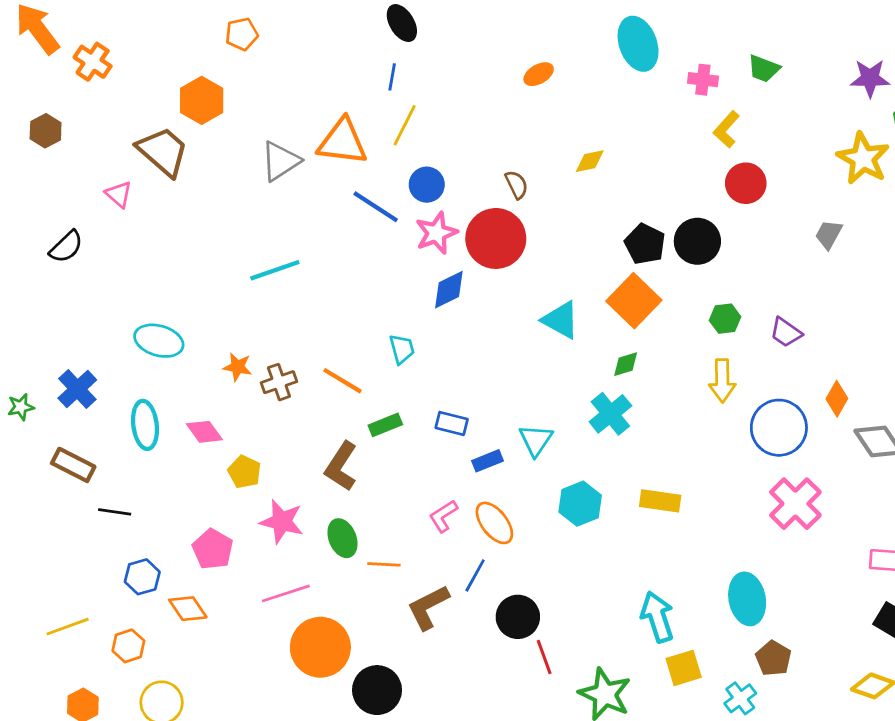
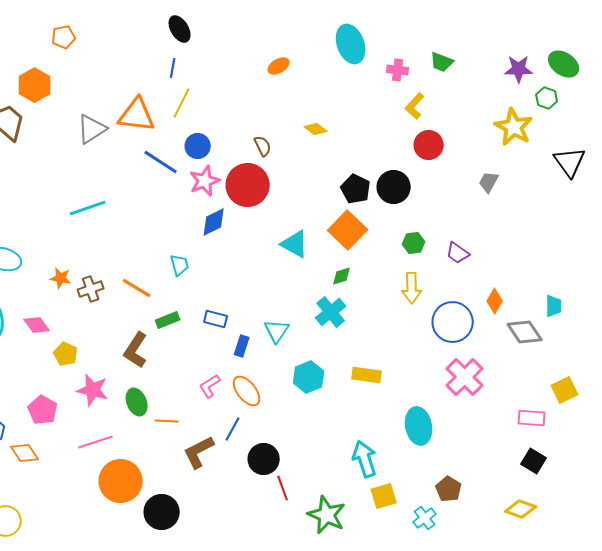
yellow diamond: (590, 161) -> (316, 129), turned 50
blue rectangle: (487, 461) -> (242, 346), turned -50
cyan ellipse: (747, 599) -> (419, 426), moved

